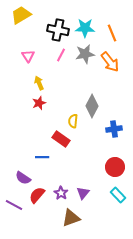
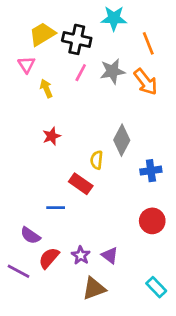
yellow trapezoid: (21, 15) -> (42, 34), moved
cyan star: (85, 28) -> (114, 18), moved
pink triangle: (28, 56) -> (26, 65), moved
yellow arrow: (39, 83) -> (46, 88), moved
purple triangle: (83, 193) -> (110, 255), turned -32
cyan rectangle: (118, 195) -> (156, 287), moved

